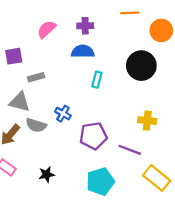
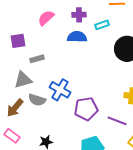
cyan rectangle: (97, 80) -> (102, 25), moved, turned 56
gray triangle: (20, 102) -> (23, 80), turned -30
blue cross: (63, 114) -> (60, 90), size x1.5

